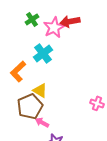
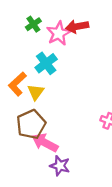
yellow triangle: (40, 90) -> (36, 92), moved, turned 35
pink arrow: (42, 122) -> (45, 143), size x1.6

